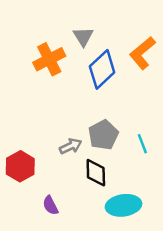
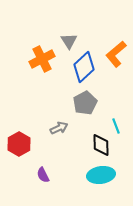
gray pentagon: (103, 135) -> (85, 103), moved
black diamond: (96, 173) -> (101, 145), moved

